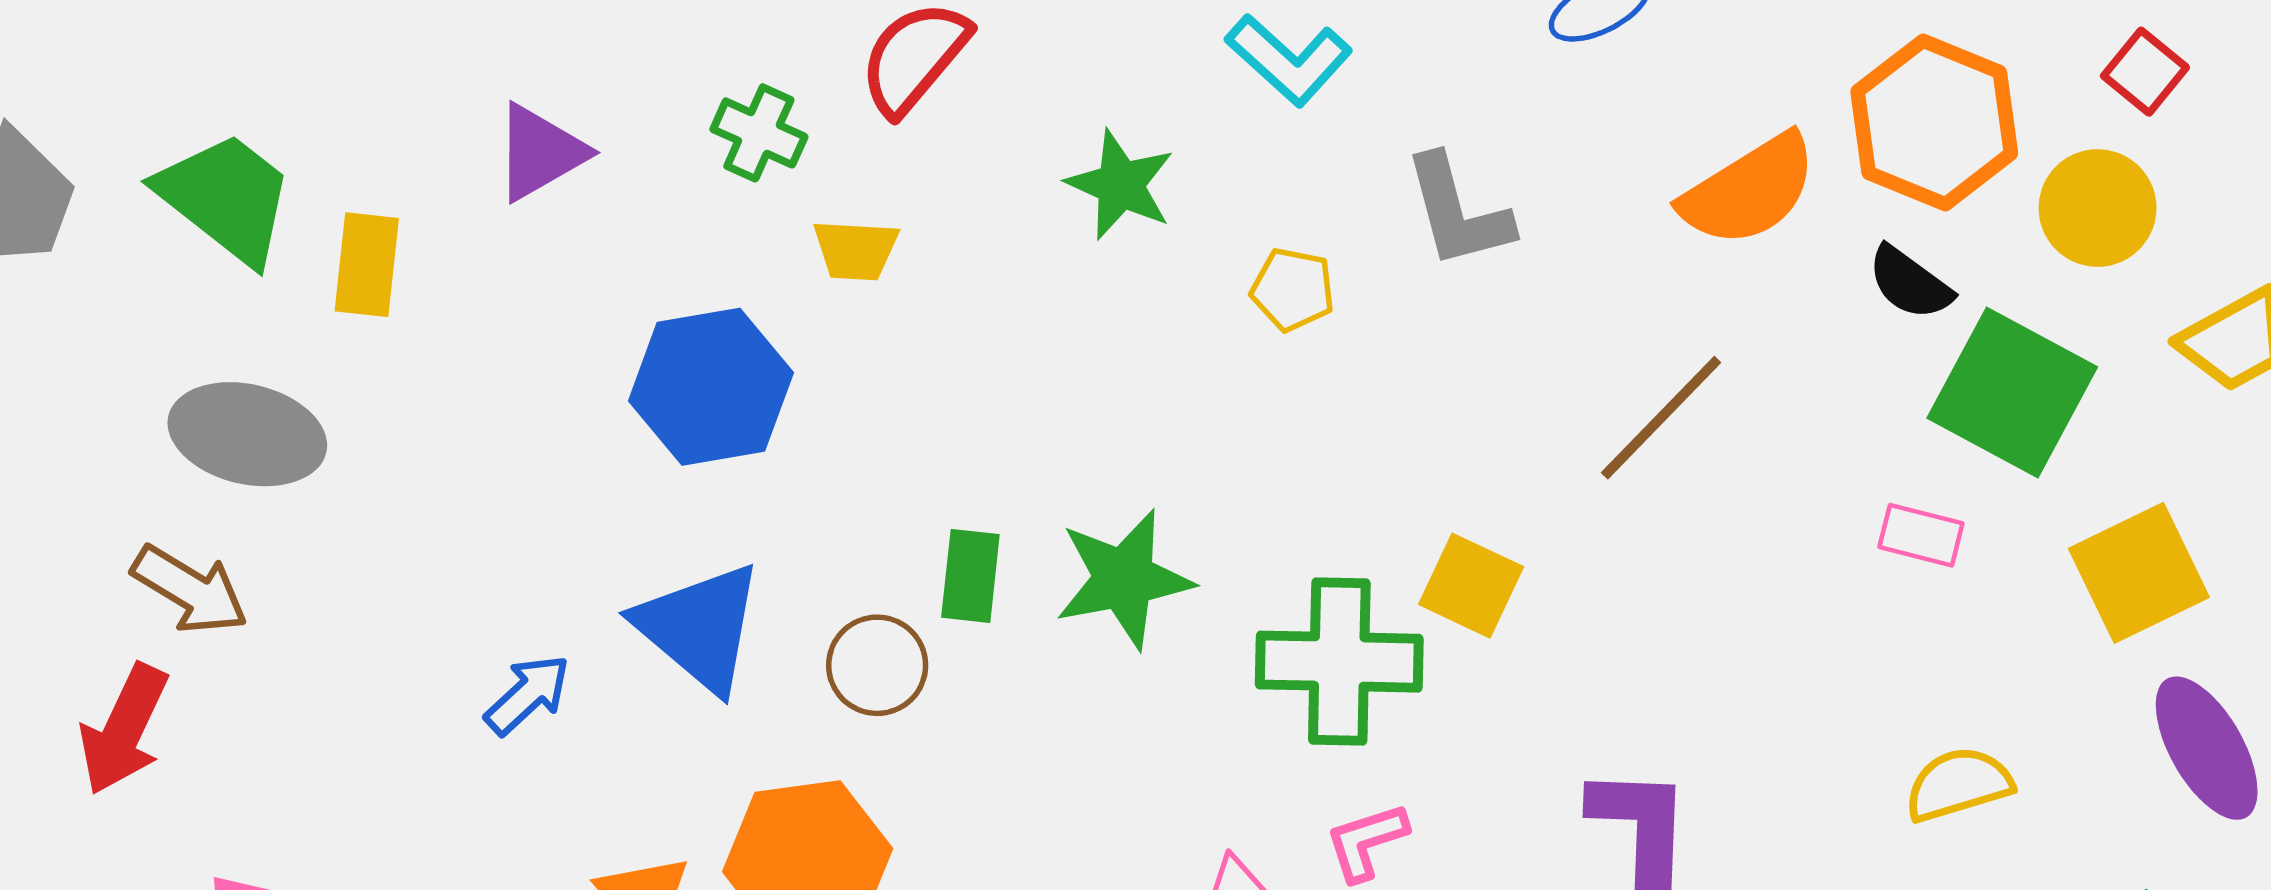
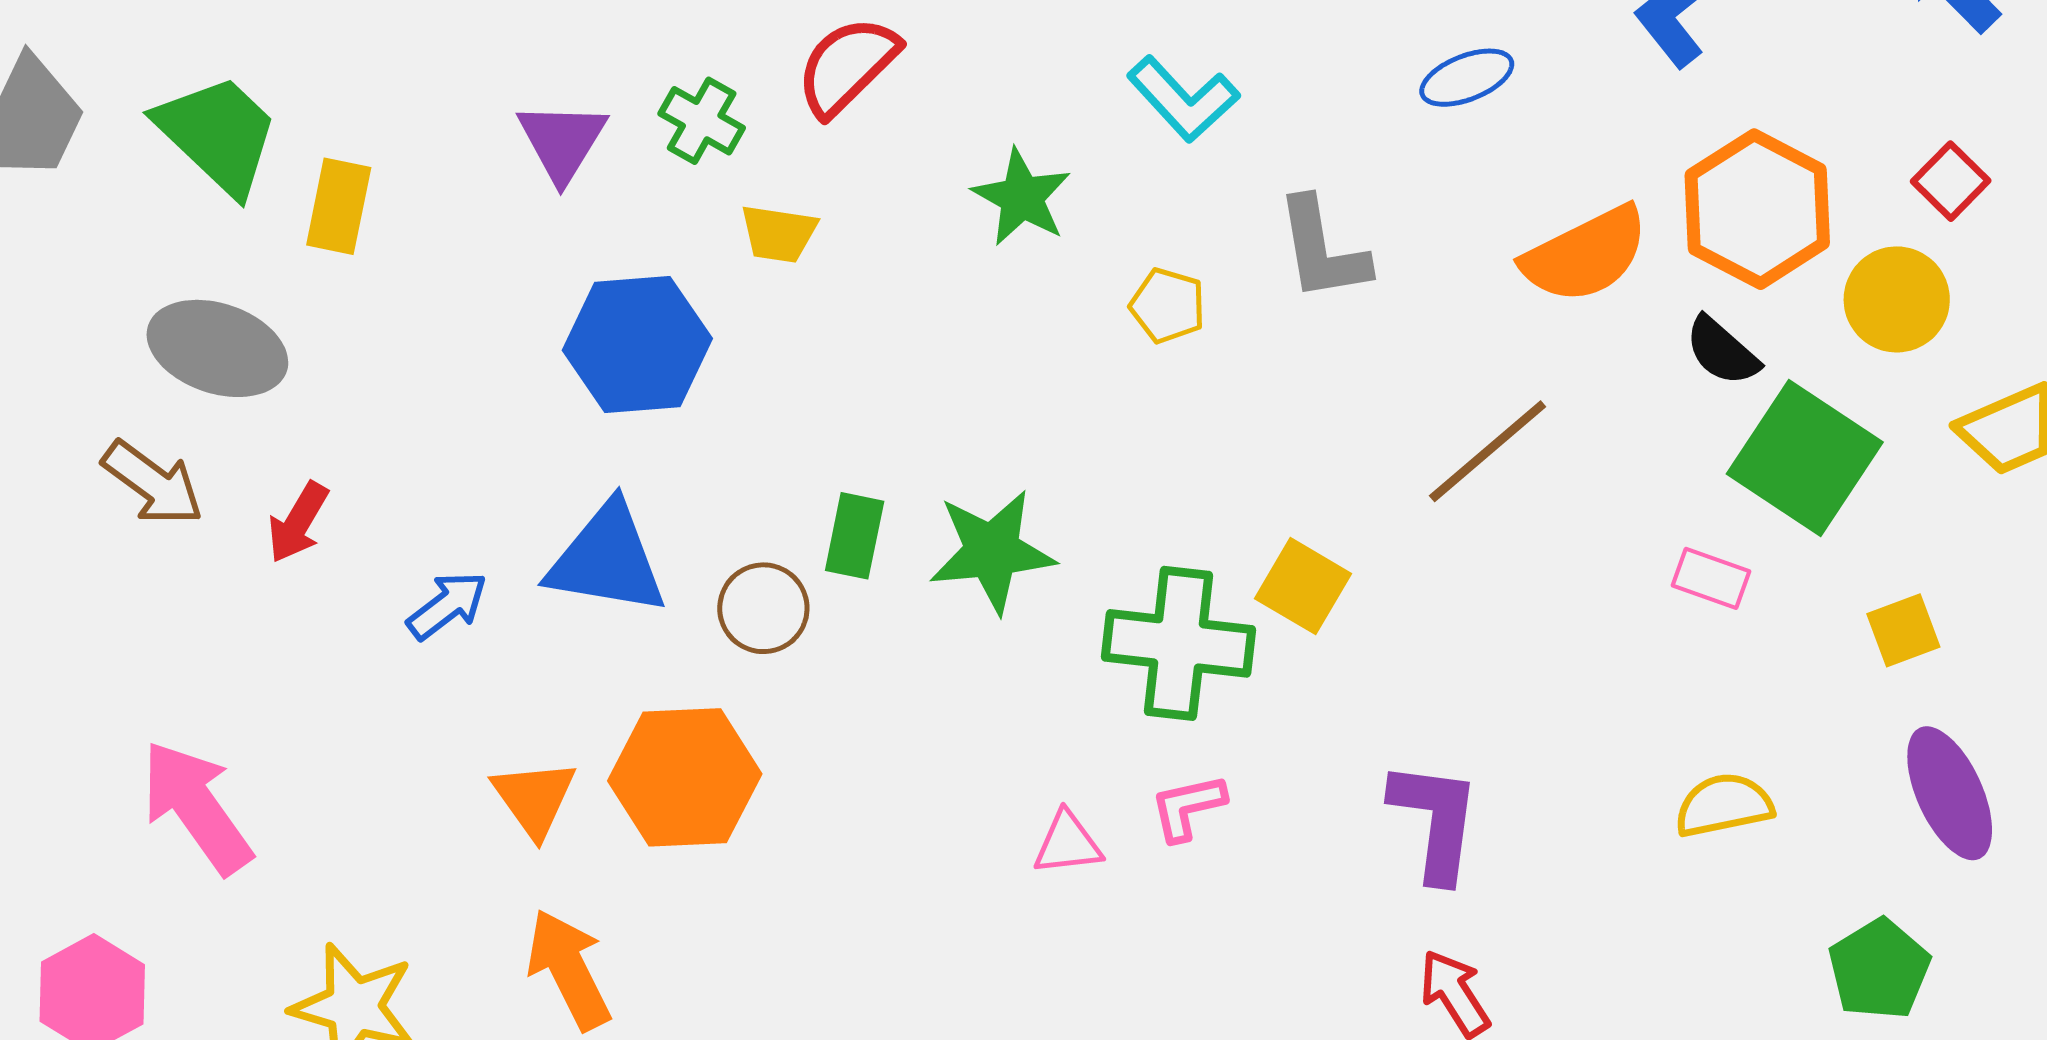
purple triangle: (540, 152) -> (562, 141), moved, turned -34
yellow square: (2139, 573) -> (1903, 630), size x0.6
blue triangle: (699, 627) -> (607, 559), turned -36
red arrow: (124, 729) -> (298, 522), moved, size x0.7

